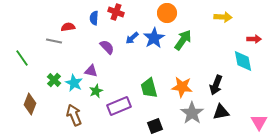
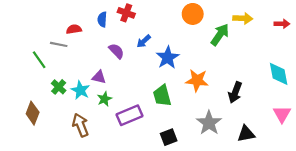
orange circle: (167, 13) -> (193, 14), moved
blue star: (154, 38) -> (168, 58), moved
red arrow: (254, 39) -> (282, 24), moved
green arrow: (183, 40) -> (220, 35), moved
green line: (22, 58) -> (39, 60), moved
cyan diamond: (243, 61) -> (279, 74), moved
orange star: (182, 87) -> (197, 80), moved
black triangle: (221, 112) -> (246, 134), moved
pink triangle: (259, 122) -> (282, 114), moved

